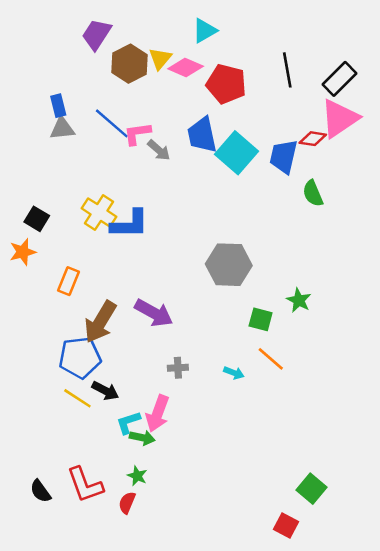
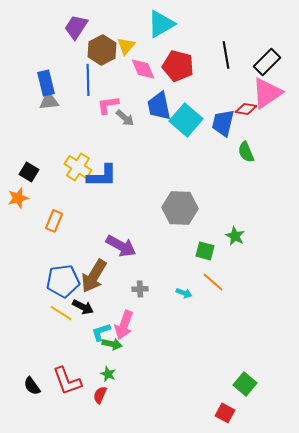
cyan triangle: (205, 31) -> (161, 24), size x1.4
pink diamond: (186, 67) -> (143, 69), moved, turned 44
blue rectangle: (58, 106) -> (46, 83), size x1.4
blue line: (112, 123) -> (88, 80), moved, turned 48
brown arrow: (100, 322) -> (94, 276), moved

